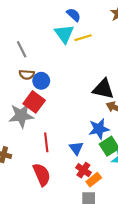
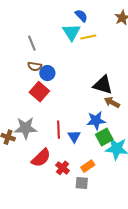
gray star: (21, 116) -> (26, 128), moved
red line: (46, 142) -> (59, 130), moved
red cross: (83, 170) -> (63, 168), moved
red semicircle: (42, 175) -> (41, 158), turned 65

